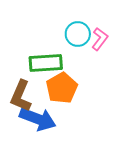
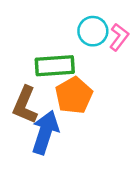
blue arrow: (38, 119) -> (45, 132), turned -93

